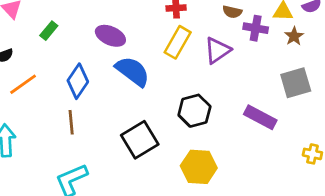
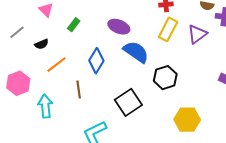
black hexagon: (194, 111) -> (165, 78), moved
brown line: (71, 122) -> (79, 90), moved
black square: (140, 140) -> (128, 102), moved

